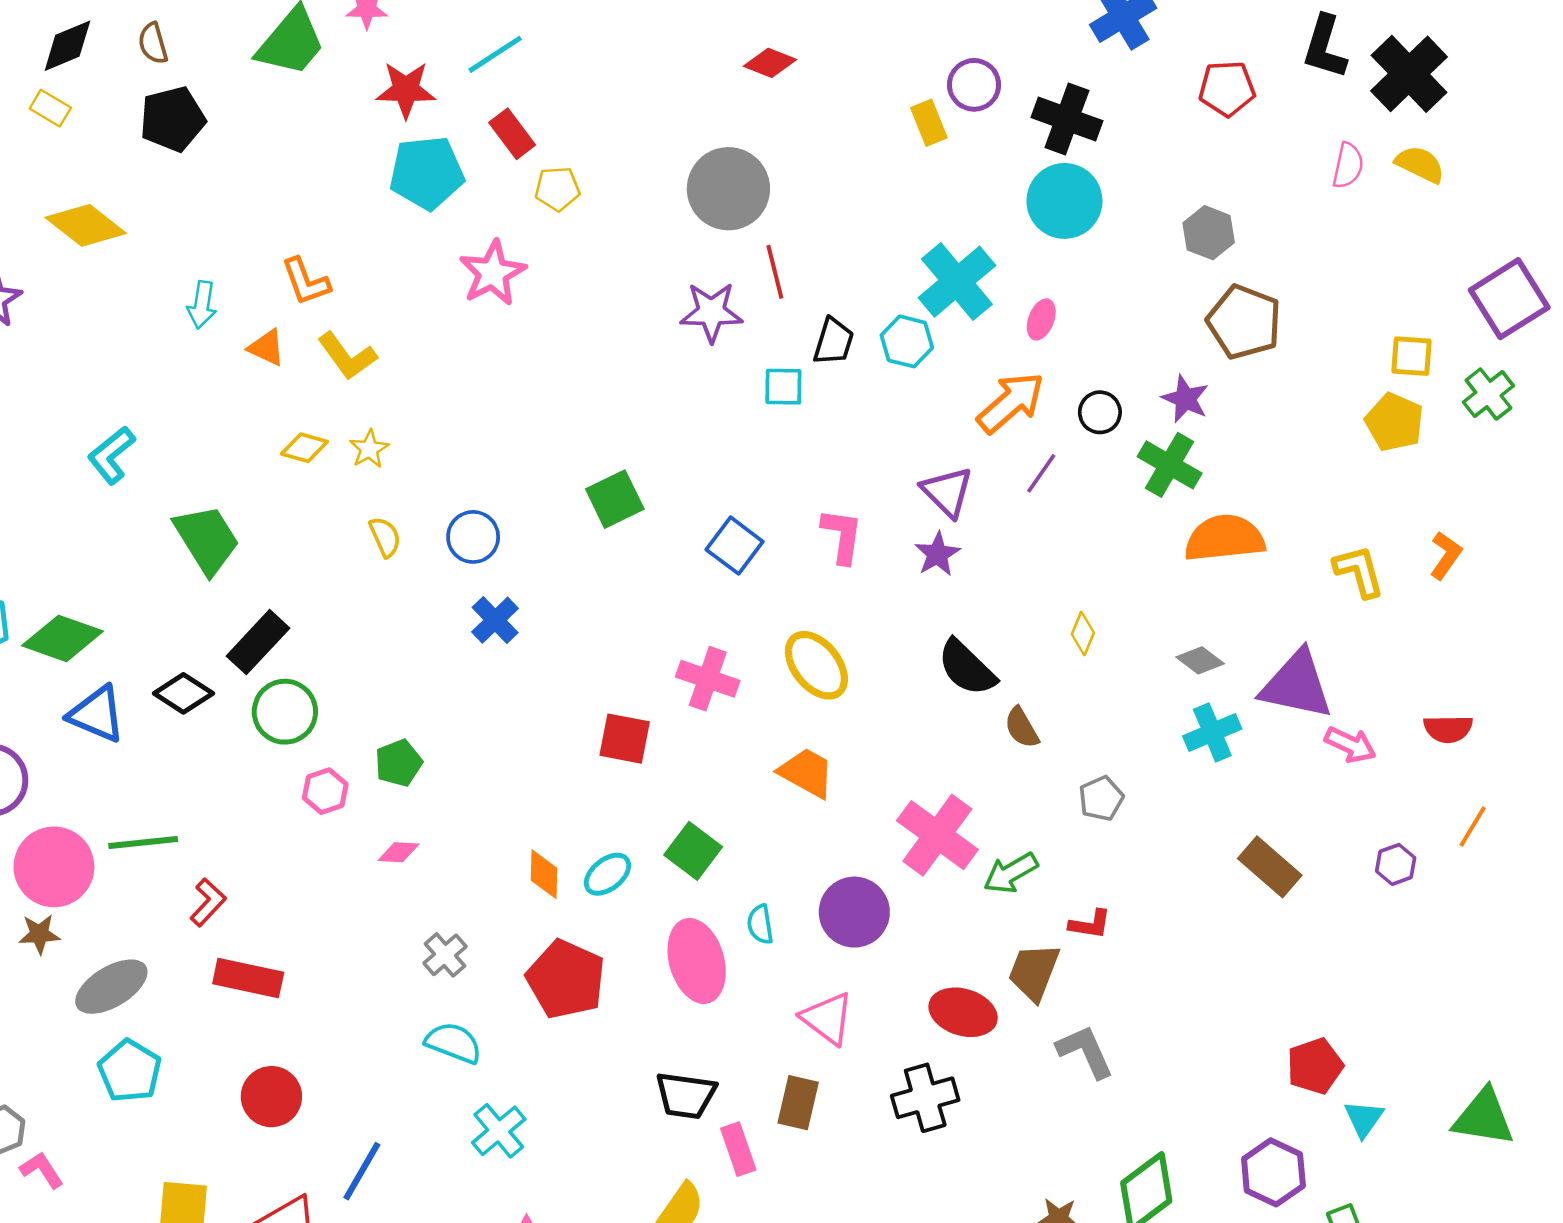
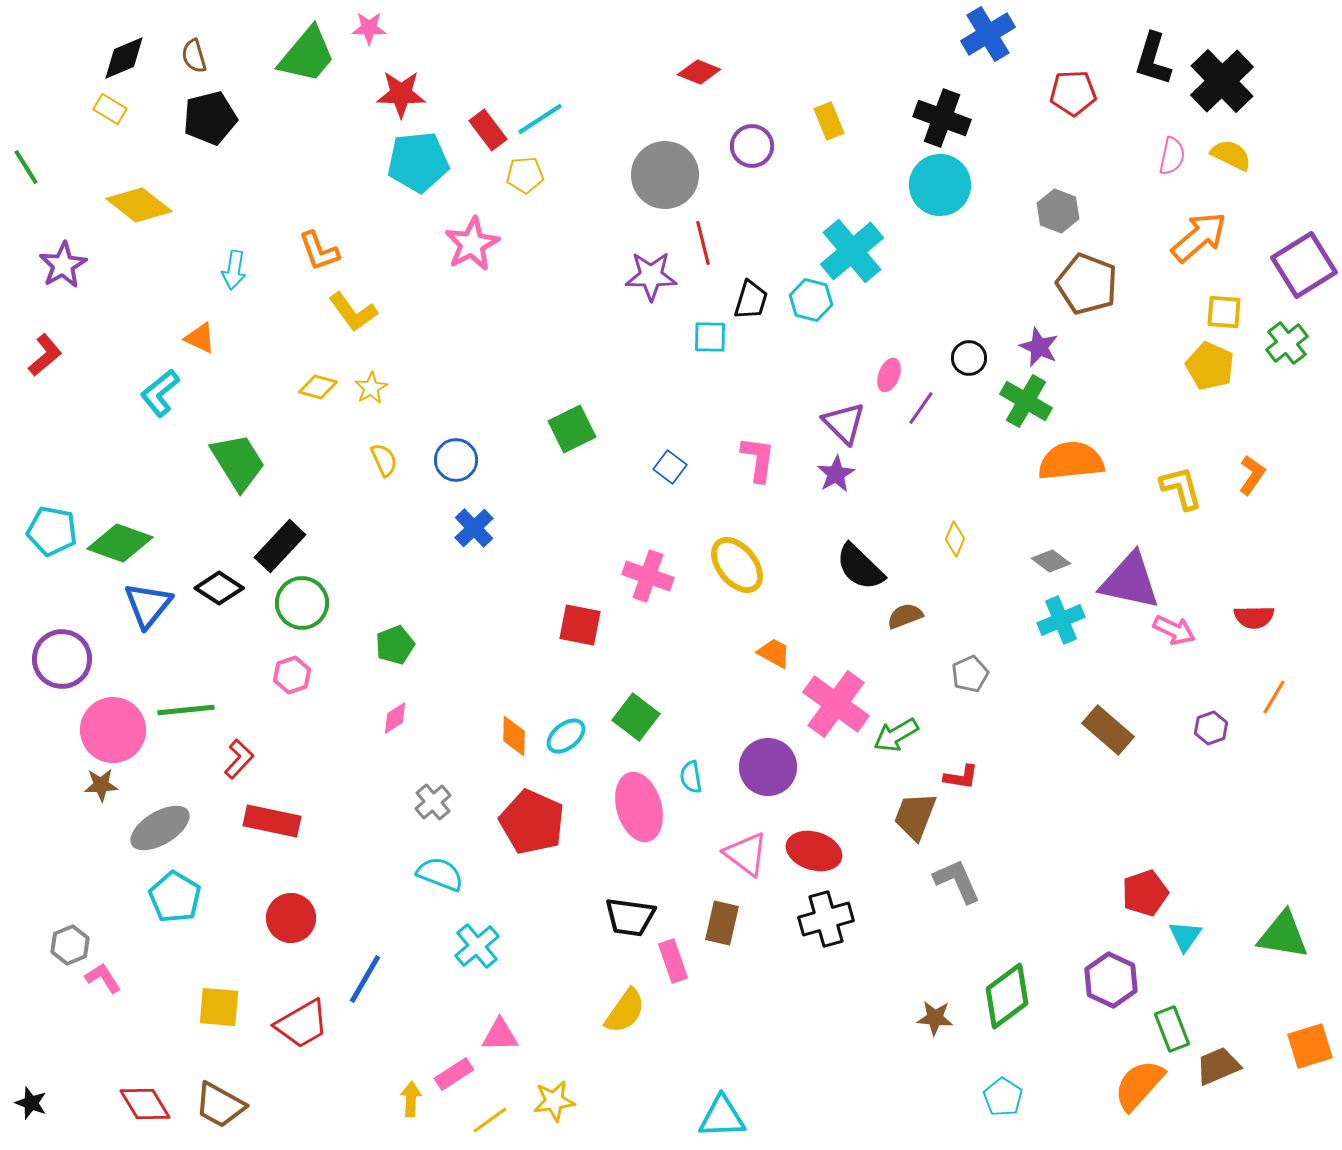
cyan line: (495, 54) -> (540, 119), moved
purple circle: (974, 85) -> (752, 146), moved
pink ellipse: (1041, 319) -> (889, 375), moved
orange triangle: (267, 348) -> (200, 338), moved
orange arrow: (1011, 403) -> (1199, 237), moved
blue square: (735, 546) -> (670, 467), size x0.7
blue triangle: (97, 714) -> (148, 605), turned 46
brown semicircle: (1022, 728) -> (905, 616), turned 99
orange trapezoid: (807, 773) -> (774, 653), moved, size x0.7
pink hexagon: (325, 791) -> (292, 675), moved
pink diamond: (399, 852) -> (395, 718), turned -36
red ellipse: (963, 1012) -> (814, 851), moved

